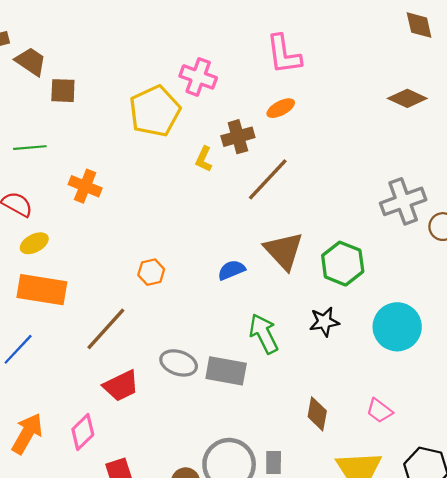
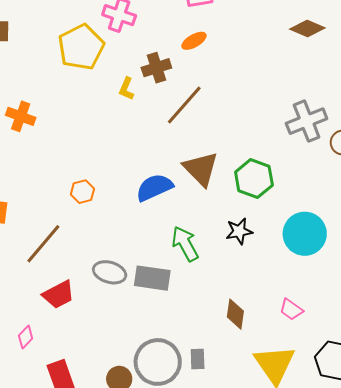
blue semicircle: (231, 270) -> (154, 187), size x1.5
pink diamond: (83, 432) -> (26, 337), size x0.7

